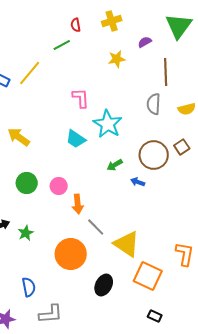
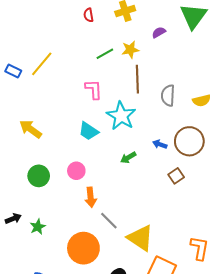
green line: (62, 45) -> (105, 54), moved
brown line: (166, 72) -> (137, 79), moved
brown square: (182, 147) -> (176, 176), moved
brown circle: (154, 155) -> (189, 141), moved
blue arrow: (138, 182) -> (160, 144), moved
pink circle: (59, 186) -> (76, 171), moved

